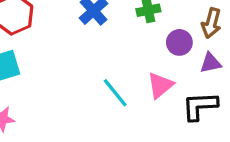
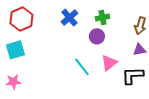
purple circle: (179, 42) -> (97, 36), moved

